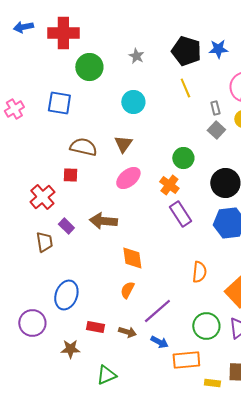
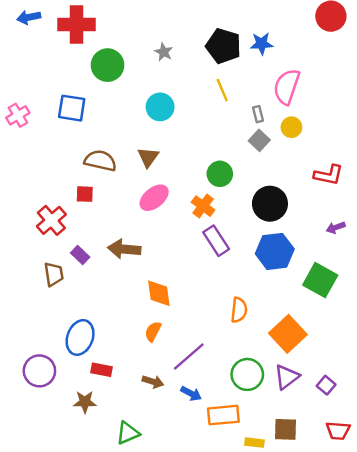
red rectangle: (95, 327) -> (102, 370), moved

